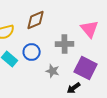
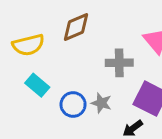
blue circle: (32, 52) -> (73, 105), moved

